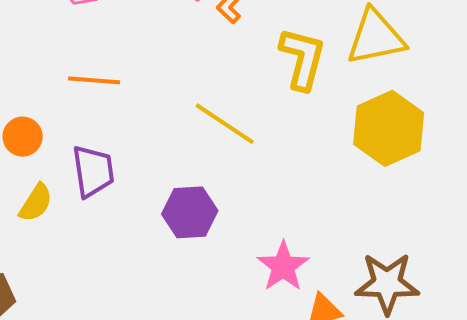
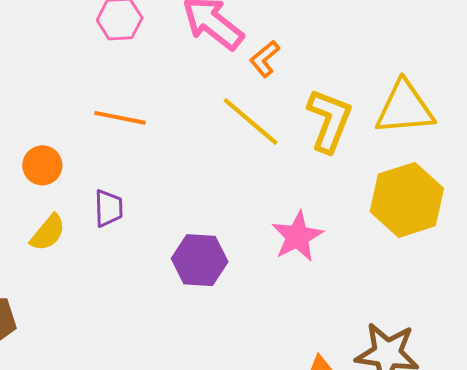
yellow line: (225, 124) -> (251, 121), moved
purple trapezoid: (93, 171) -> (108, 208), size x0.7
pink star: (283, 266) -> (297, 236), moved

